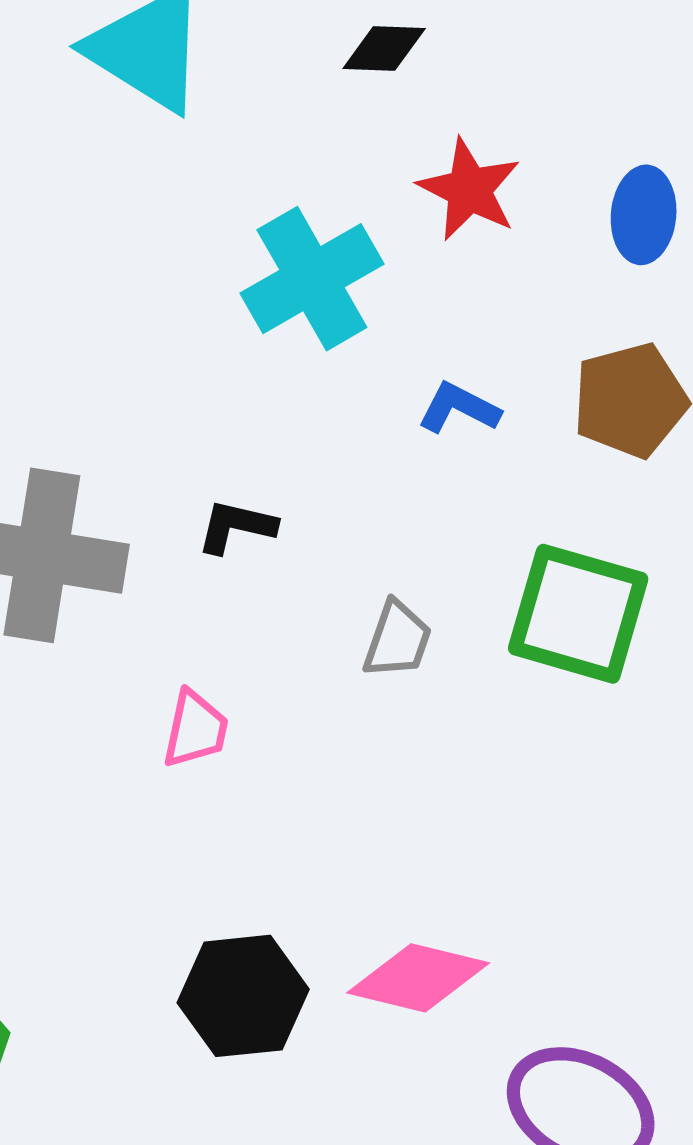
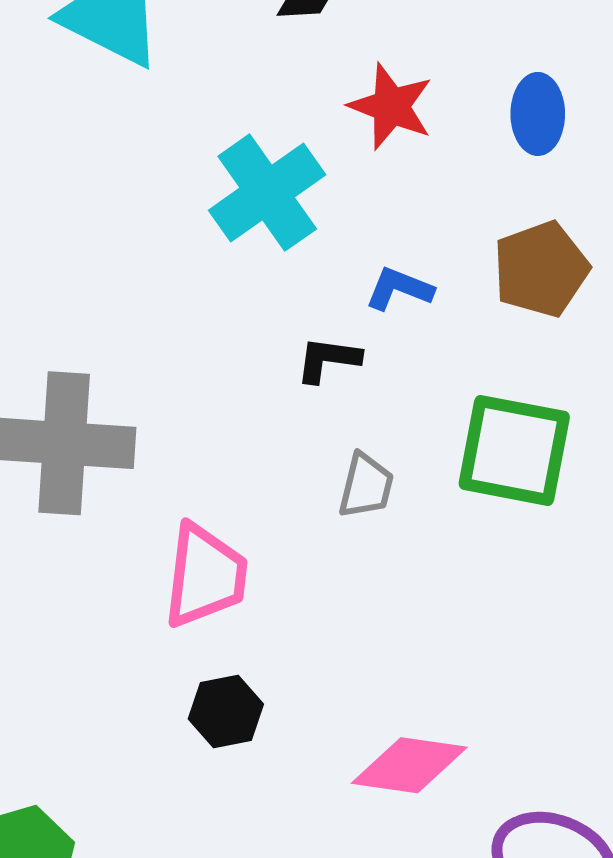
black L-shape: (236, 526) -> (328, 360), moved
pink trapezoid: (195, 729) -> (205, 576), size x1.6
black hexagon: (243, 996) -> (226, 711), moved, size x0.7

